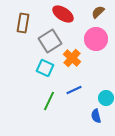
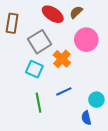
brown semicircle: (98, 12) -> (76, 12), moved
green line: (49, 101) -> (38, 103), turned -36

